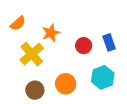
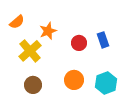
cyan hexagon: (103, 77) -> (106, 83), moved
orange circle: (66, 84) -> (74, 80), moved

